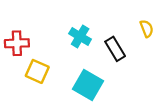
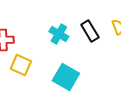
black rectangle: (115, 49) -> (90, 31), moved

